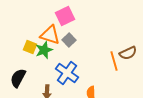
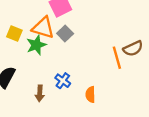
yellow square: (30, 47) -> (14, 33), moved
blue cross: (67, 73) -> (63, 81), moved, size x0.6

